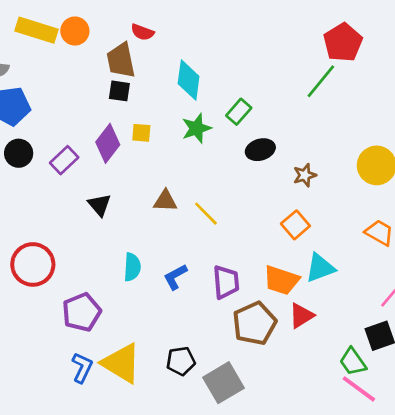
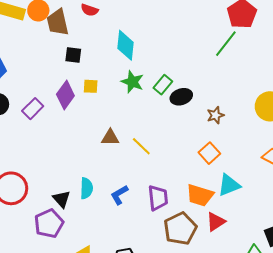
brown trapezoid: (121, 60) -> (58, 22), moved
green rectangle: (239, 112) -> (163, 85), moved
green star: (196, 128) -> (132, 82), turned -30
black triangle: (99, 205) -> (61, 199), moved

